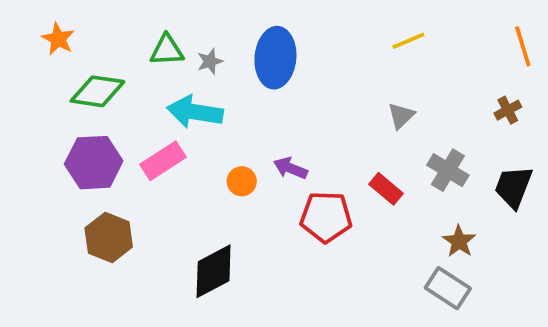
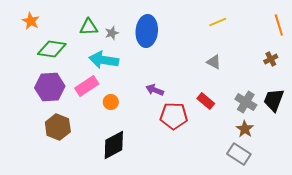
gray triangle: (401, 116) -> (214, 62), turned -49
gray cross: (448, 170) -> (246, 102), moved
orange circle: (242, 181) -> (111, 102), moved

